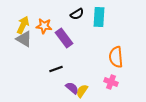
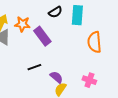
orange semicircle: (116, 57) -> (94, 42), moved
purple semicircle: (72, 88) -> (56, 77), moved

